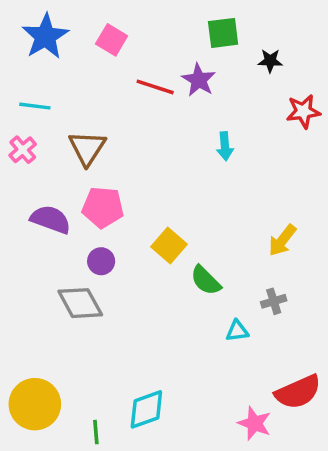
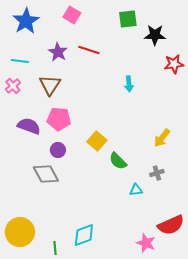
pink square: (112, 40) -> (72, 15), moved
black star: (270, 61) -> (155, 35), size x1.5
purple star: (199, 80) -> (58, 52), moved

